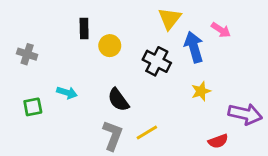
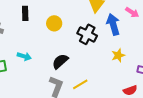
black rectangle: (84, 29) -> (25, 13), moved
black semicircle: (118, 100) -> (60, 61), turned 84

